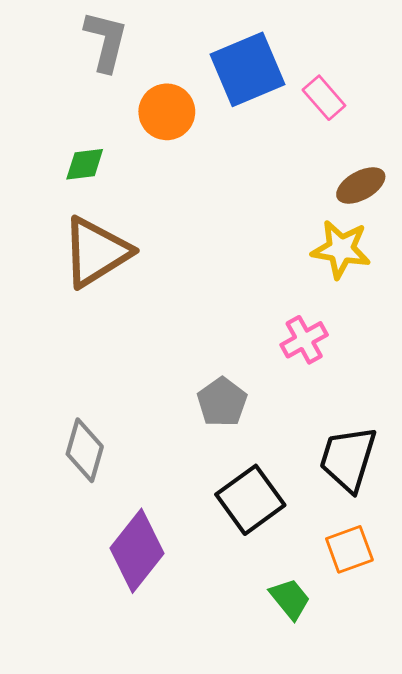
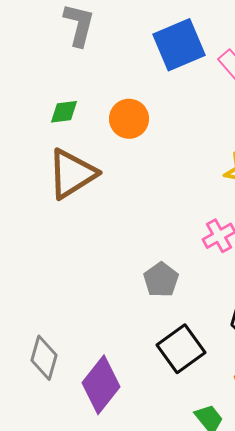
orange circle: (167, 112) -> (129, 119), moved
gray diamond: (85, 450) -> (44, 358), moved

